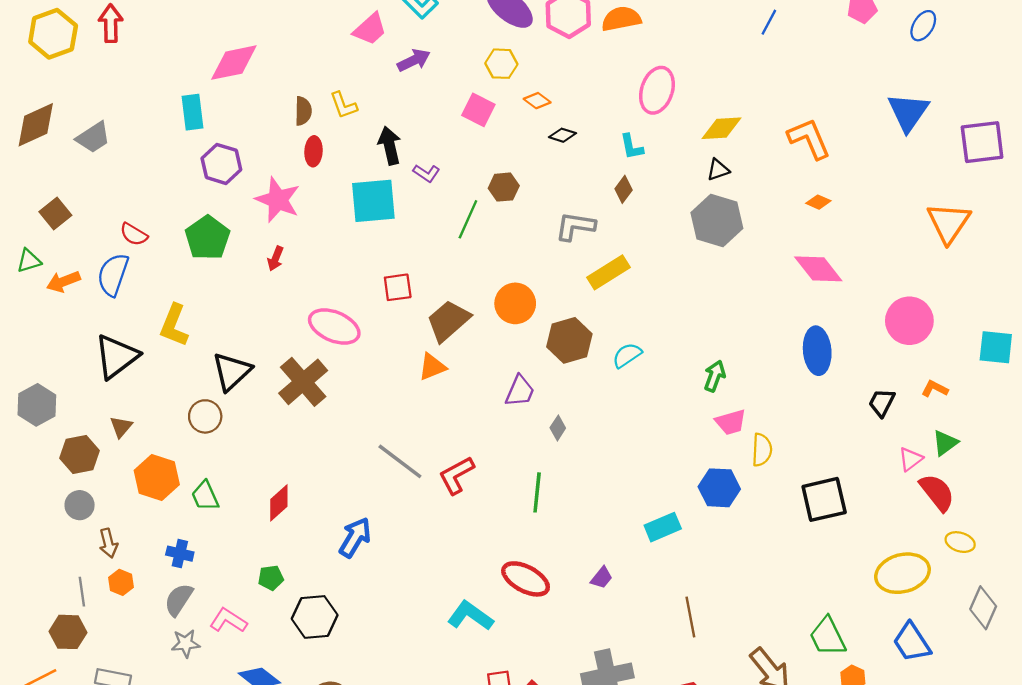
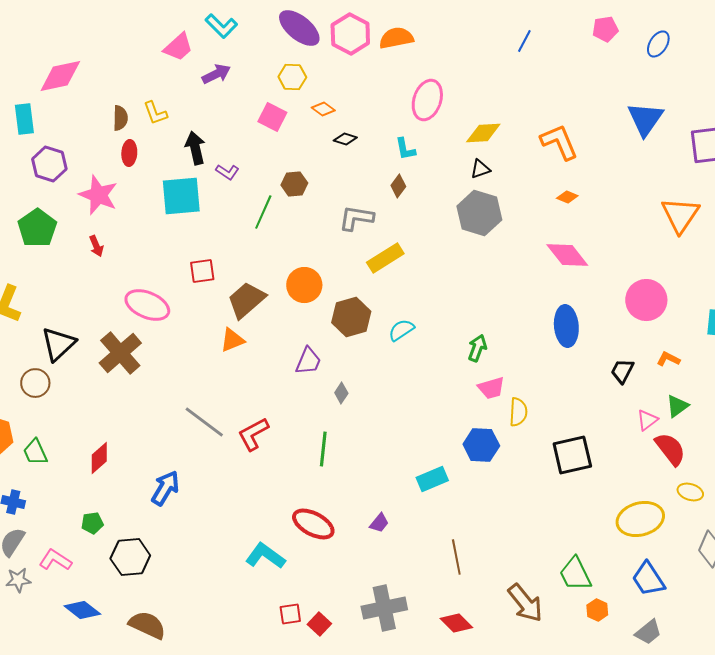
red arrow: (275, 258) -> (96, 246), turned -45

